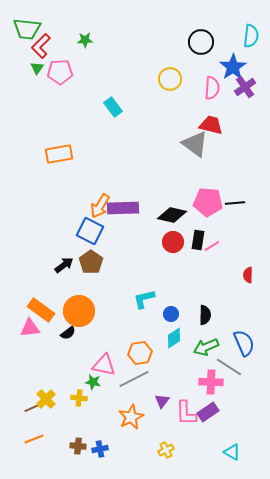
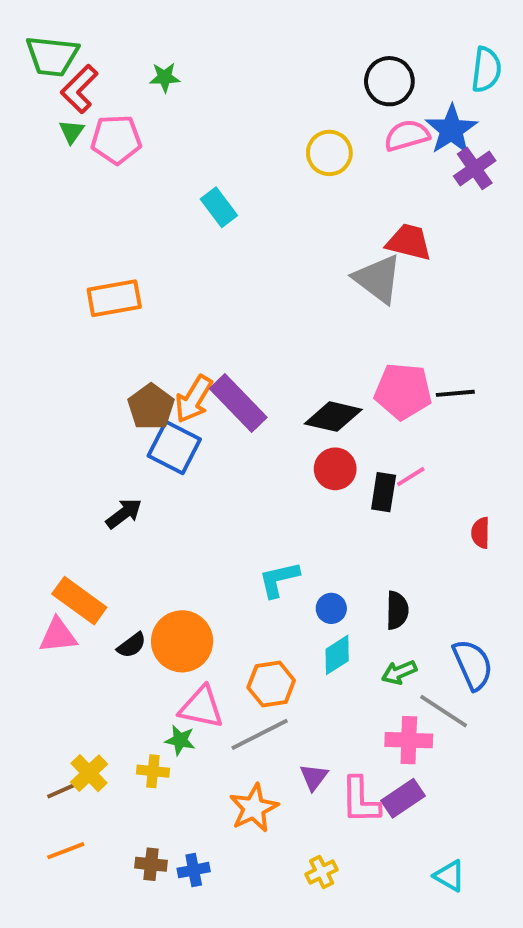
pink semicircle: (212, 88) -> (407, 135), moved, turned -110
purple rectangle: (123, 208) -> (238, 403), turned 48
black rectangle: (198, 240) -> (384, 492), moved
brown pentagon: (91, 262) -> (151, 407), moved
orange circle: (79, 311) -> (182, 641), moved
green arrow: (206, 347) -> (399, 672), size x0.7

